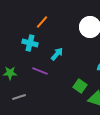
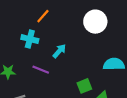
green square: (80, 86) -> (84, 86), turned 32

